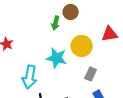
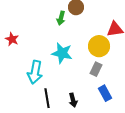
yellow circle: (82, 46) -> (99, 46), moved

